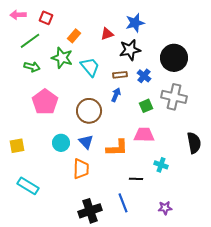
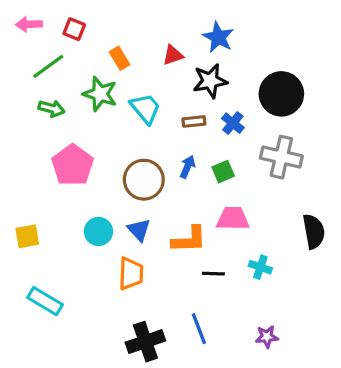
blue star: (135, 23) -> (218, 37), turned -30
orange rectangle: (74, 36) -> (120, 58), turned -72
blue arrow: (116, 95) -> (187, 167), moved
green square: (146, 106) -> (223, 172), moved
black line: (136, 179) -> (213, 274), moved

